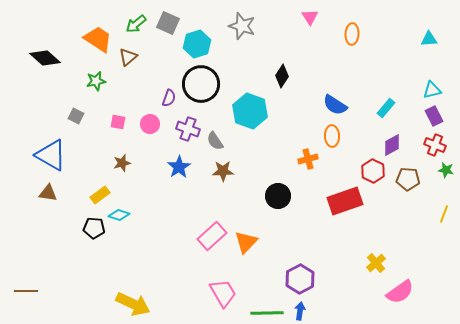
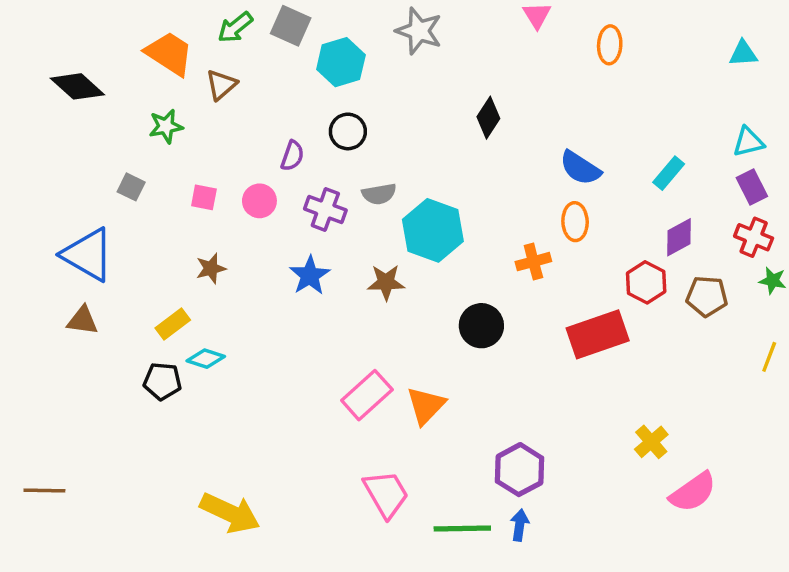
black circle: (201, 84) -> (348, 131), size x0.6
cyan hexagon: (250, 111) -> (433, 230), moved
gray semicircle: (215, 141) -> (379, 194), moved, turned -66

